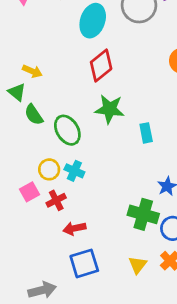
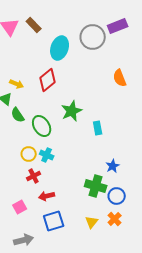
red diamond: (101, 66) -> (48, 80), moved
green star: (110, 109) -> (72, 111), turned -30
pink square: (29, 192) -> (20, 207), moved

